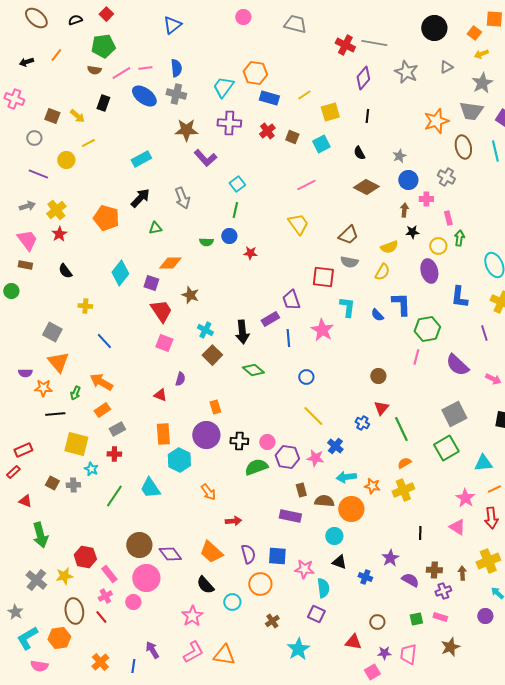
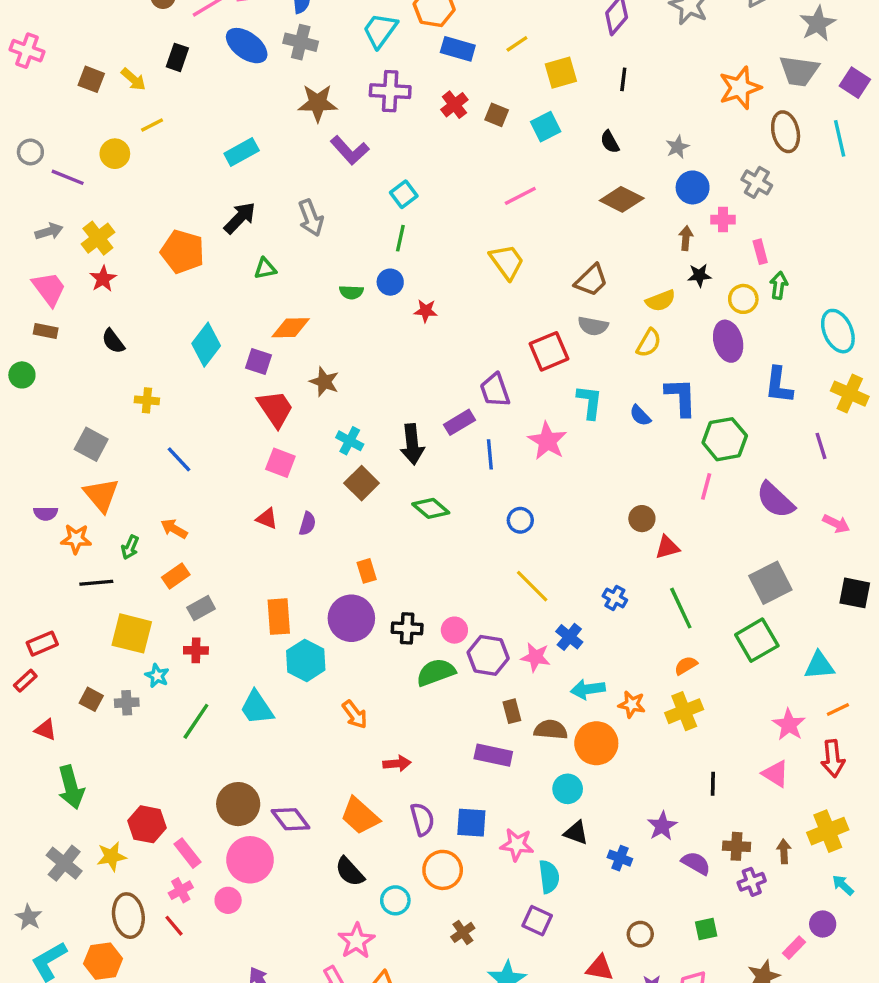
gray circle: (34, 138) -> (30, 152), moved
red square: (323, 277) -> (549, 351), turned -30
orange arrow: (101, 382) -> (174, 529), size x0.7
red triangle: (160, 395) -> (267, 519), moved
red triangle: (381, 408) -> (667, 547), moved, turned 35
pink star: (192, 616) -> (356, 941), moved
pink rectangle: (440, 617) -> (794, 948), moved, turned -64

